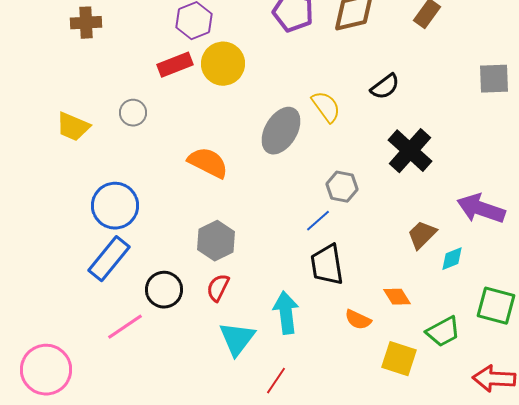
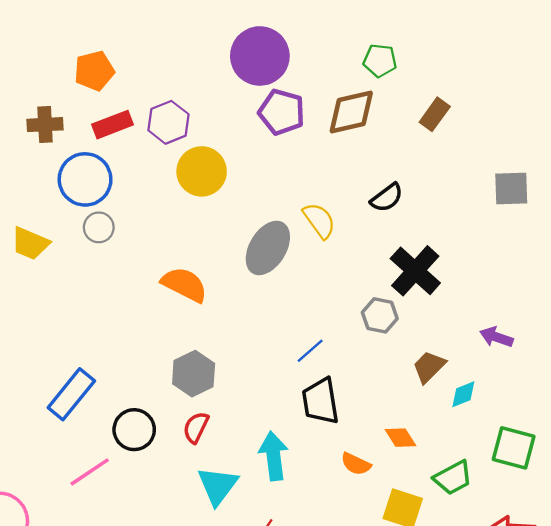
red rectangle: (175, 65) -> (112, 125), moved
gray hexagon: (342, 187) -> (380, 315), moved
blue circle: (115, 206) -> (85, 179), moved
purple arrow: (481, 209) -> (496, 337), size x0.6

